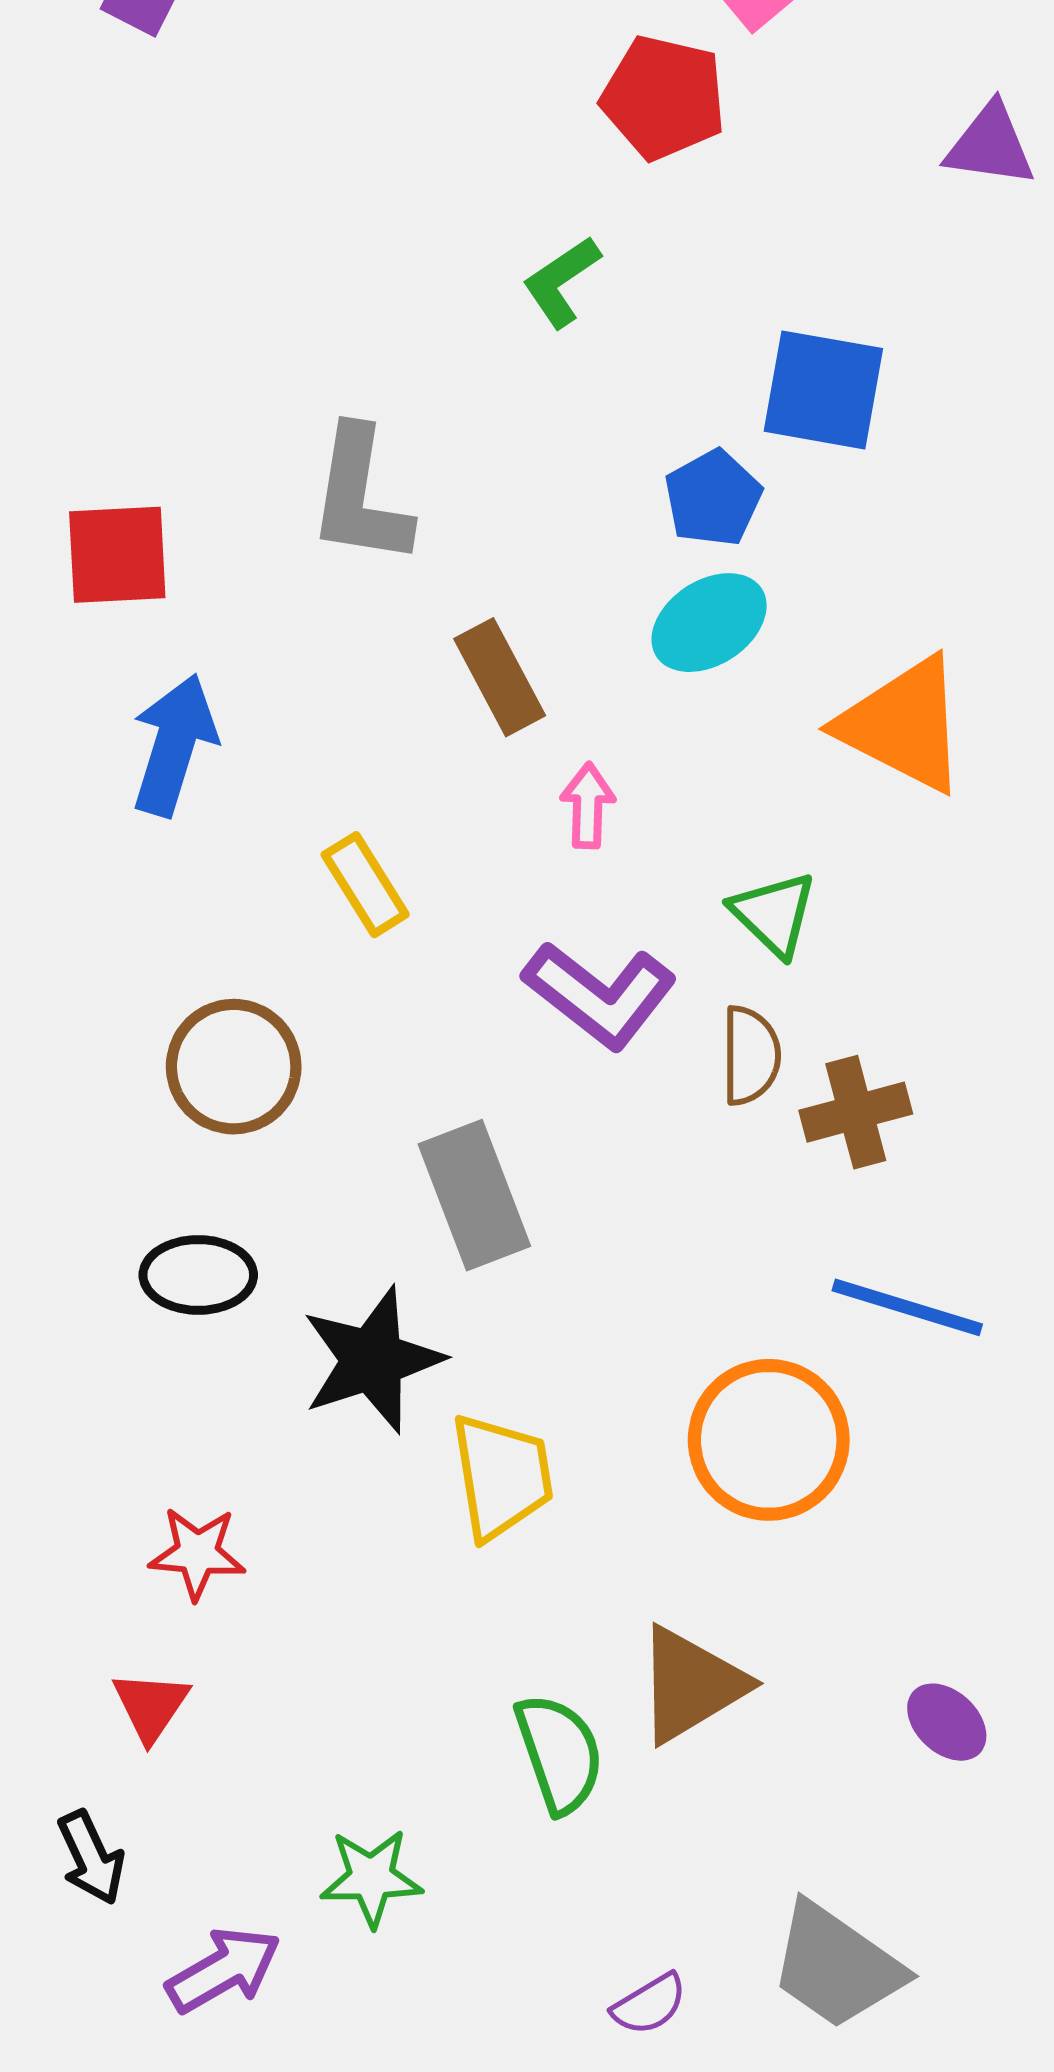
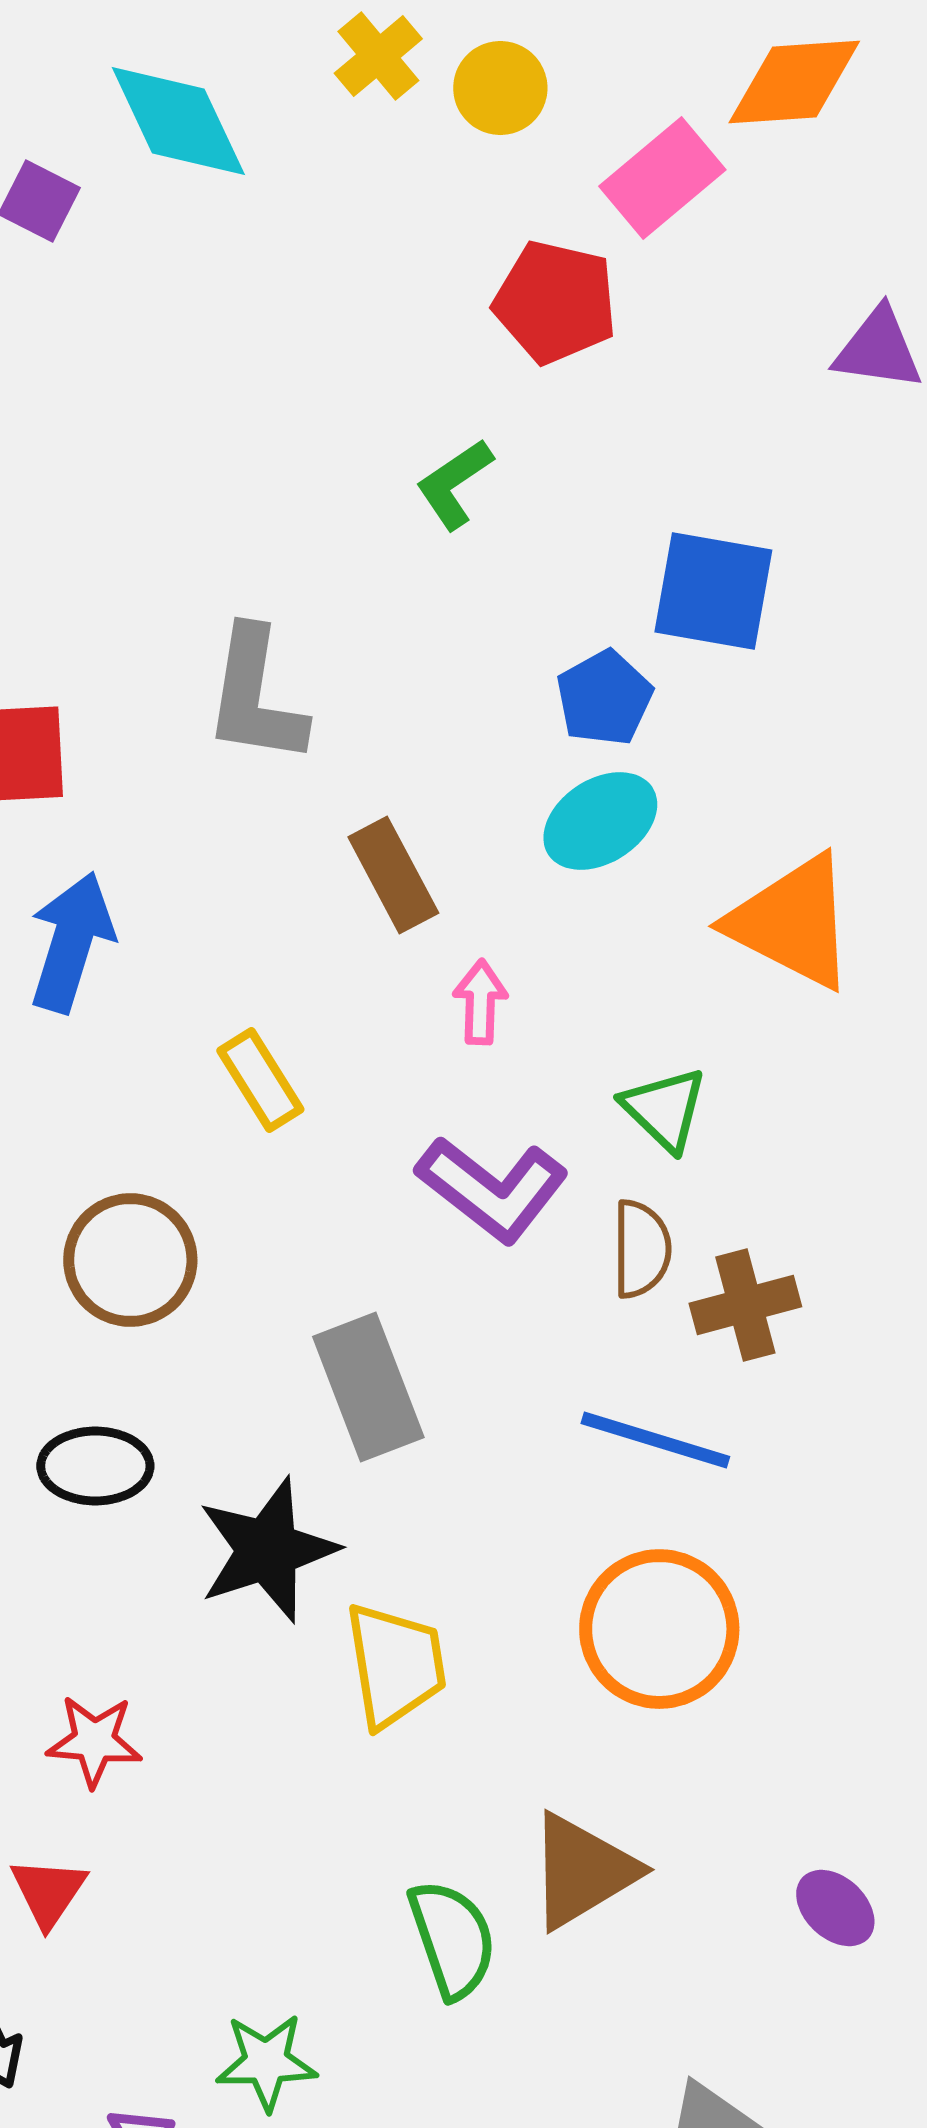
blue line: (907, 1307) -> (655, 1440), moved

